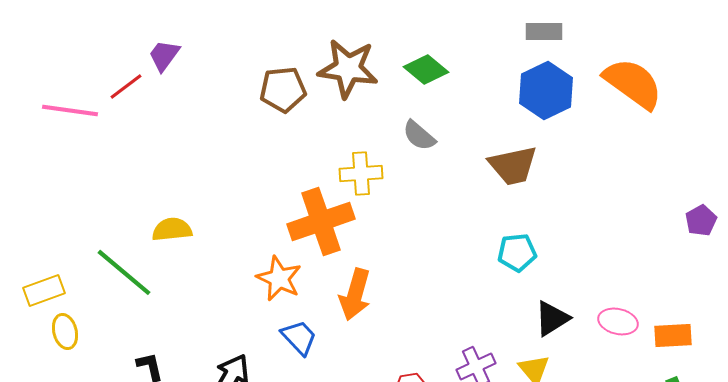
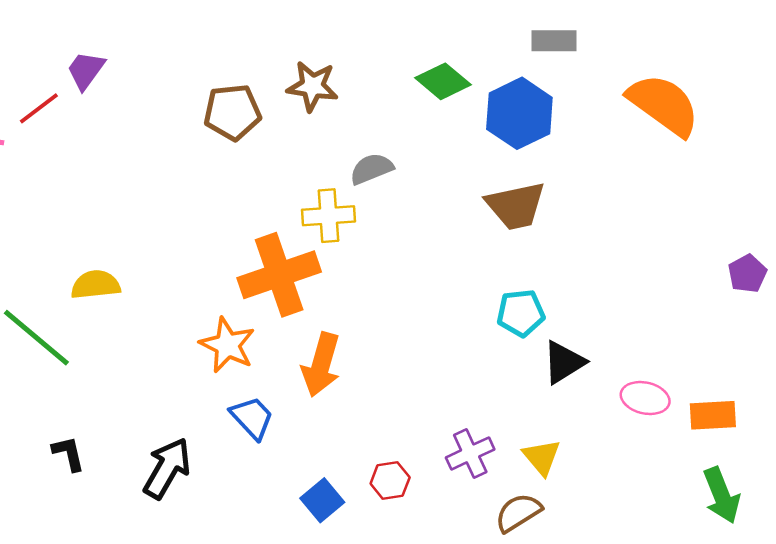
brown star: (348, 68) -> (312, 86), size x0.7
green diamond: (426, 69) -> (443, 81), moved
blue hexagon: (546, 90) -> (519, 113), moved
gray semicircle: (419, 135) -> (372, 169), moved, turned 117
black triangle: (552, 318) -> (564, 362), moved

